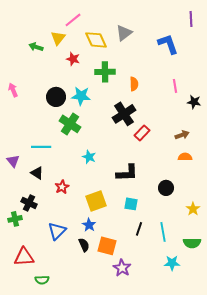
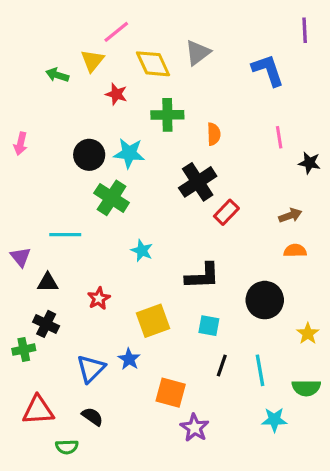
pink arrow: (13, 90) -> (21, 144), turned -144
black triangle: (37, 173) -> (48, 282), moved, turned -32
black circle: (166, 188) -> (265, 300), size x1.5
blue star: (89, 225) -> (129, 359), moved
black semicircle: (84, 245) -> (92, 417), moved, turned -32

